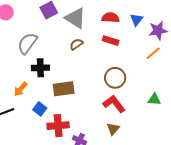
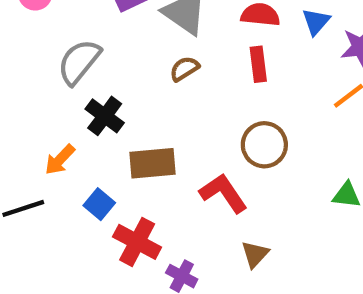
red rectangle: (111, 41) -> (258, 64), turned 63
black cross: (40, 68) -> (105, 116), turned 36
red L-shape: (114, 104) -> (223, 193), moved
red cross: (58, 126) -> (137, 242), turned 30

